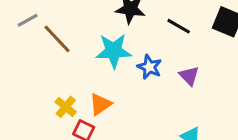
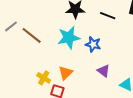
purple triangle: (189, 76) -> (103, 71), moved

